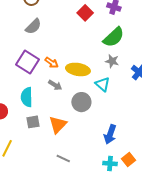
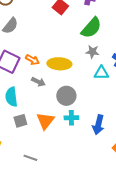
cyan triangle: (102, 84) -> (101, 73), moved, turned -35
gray line: (63, 158) -> (30, 158), moved
cyan cross: (110, 164) -> (71, 118), moved

